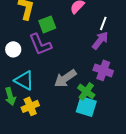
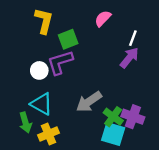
purple L-shape: (40, 44) -> (60, 62), turned 95
white circle: (13, 49) -> (39, 70), moved
purple cross: (103, 70) -> (133, 117), moved

